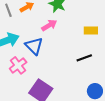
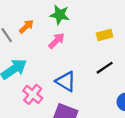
blue triangle: (34, 46) -> (66, 81), moved

